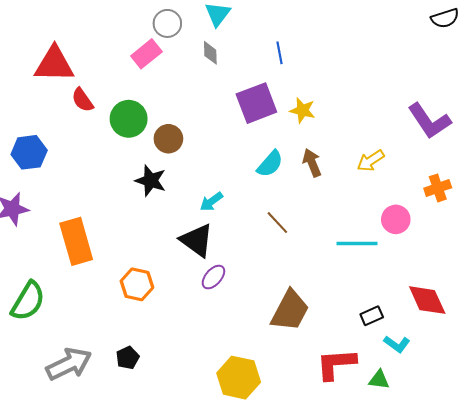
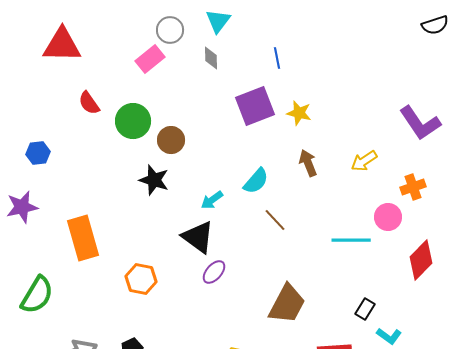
red triangle: (54, 64) -> (62, 45), moved
blue hexagon: (29, 152) -> (38, 153), size x0.7
cyan semicircle: (270, 164) -> (256, 181), moved
orange cross: (438, 188) -> (413, 187), moved
red diamond: (427, 300) -> (421, 260), moved, turned 69
black rectangle: (372, 316) -> (365, 309), turned -35

